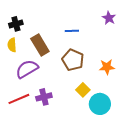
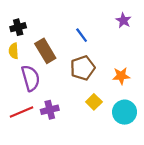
blue line: (72, 31) -> (82, 35), turned 56
brown pentagon: (73, 60) -> (83, 68), turned 30
purple semicircle: (27, 69) -> (31, 78), turned 105
cyan circle: (100, 104) -> (125, 112), moved

